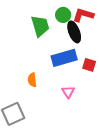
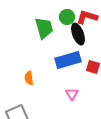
orange semicircle: (32, 80) -> (29, 78), moved

